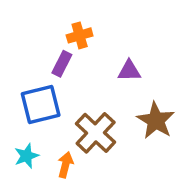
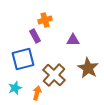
purple rectangle: (62, 64) -> (35, 36), turned -56

